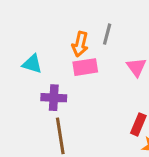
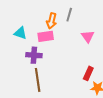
pink rectangle: (85, 67) -> (46, 36), moved

